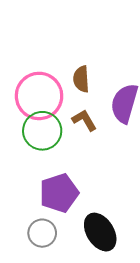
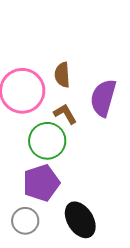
green circle: (42, 131) -> (47, 141), moved

